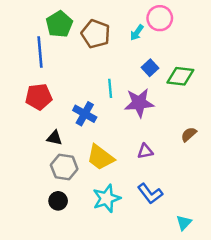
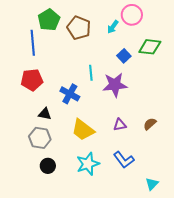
green diamond: (180, 76) -> (150, 47), moved
brown semicircle: (189, 134) -> (150, 124), moved
gray hexagon: (64, 167) -> (40, 138), moved

